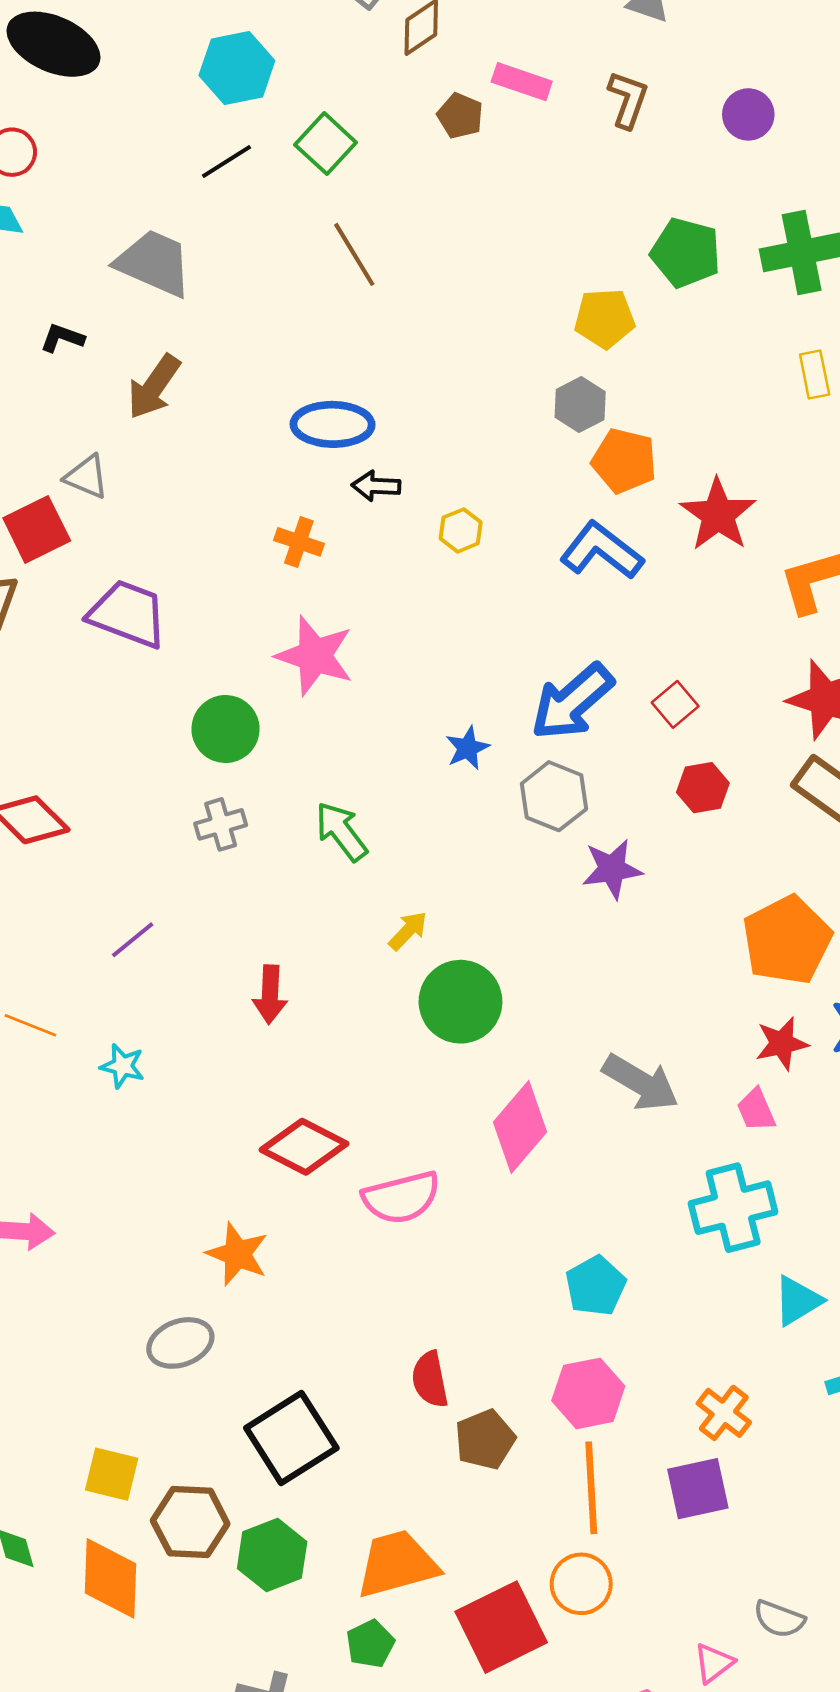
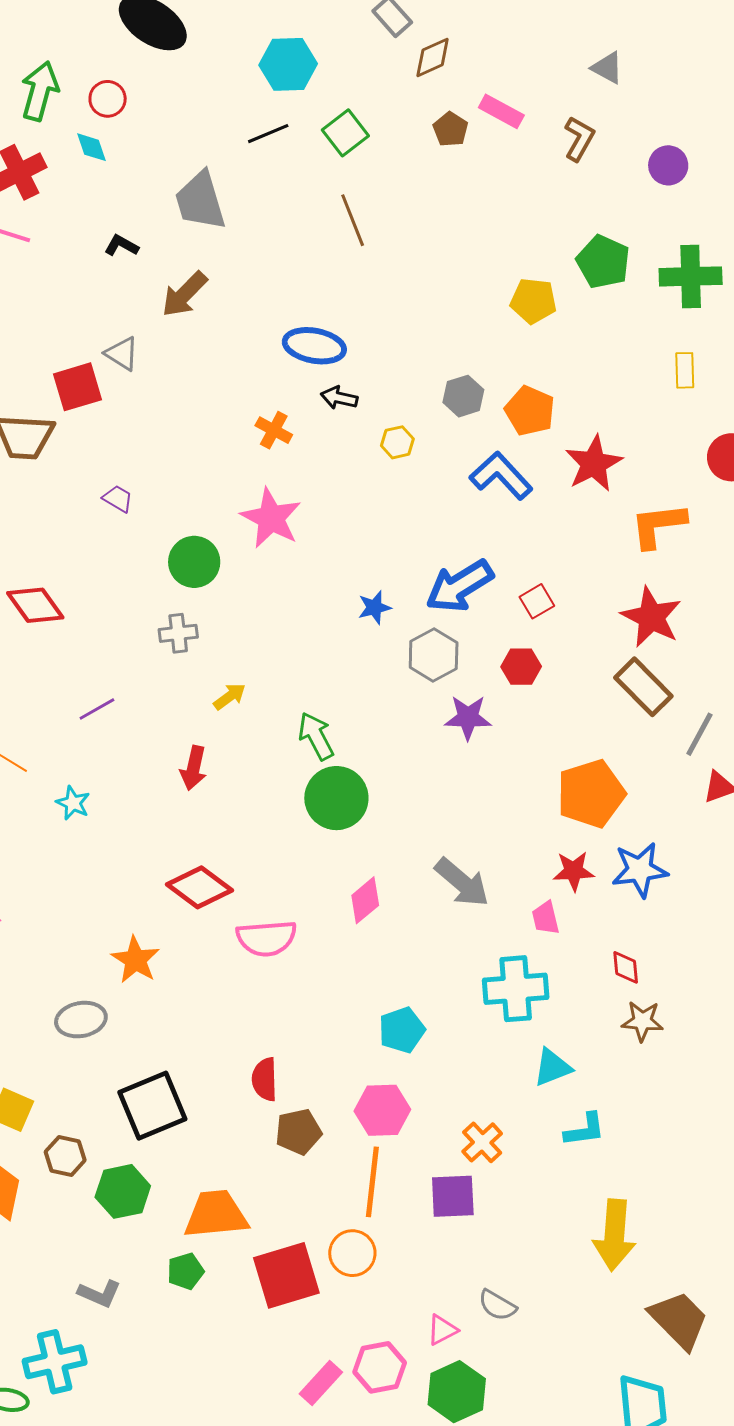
gray trapezoid: (154, 263) -> (200, 201), turned -140
gray hexagon: (580, 405) -> (463, 396), moved
purple trapezoid: (128, 614) -> (118, 499), moved, size x0.5
red hexagon: (703, 788) -> (521, 667), moved
green arrow: (341, 831) -> (316, 736), moved
yellow arrow: (408, 931) -> (230, 696), moved
pink diamond: (520, 1127) -> (365, 900), size x0.7
brown hexagon: (190, 1522) -> (65, 1156), size x0.7

